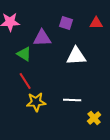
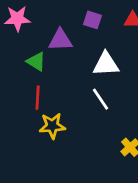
red line: (25, 81) -> (38, 98), turned 36
white line: (72, 100) -> (101, 99), moved, turned 54

